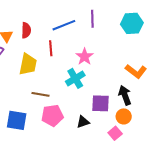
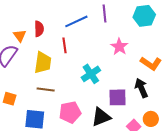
pink star: (84, 57) -> (119, 47), moved
brown line: (41, 94) -> (46, 89), moved
orange circle: (124, 116) -> (151, 119), moved
black triangle: (83, 122) -> (101, 117), size x1.5

